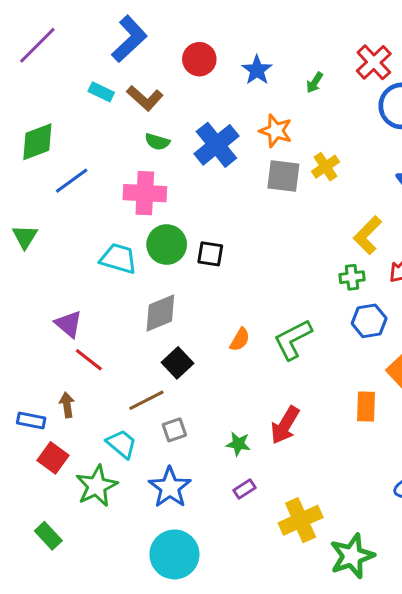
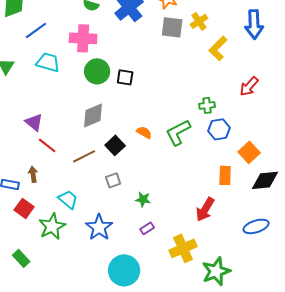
yellow L-shape: (368, 235) -> (218, 48), moved
cyan trapezoid: (118, 259) -> (48, 62), moved
green cross: (352, 277) -> (207, 105), moved
blue hexagon: (369, 321) -> (219, 129), moved
orange semicircle: (240, 340) -> (144, 132), turned -91
black square: (178, 363) -> (115, 145), moved
brown line: (146, 400) -> (84, 156), moved
red arrow: (285, 425) -> (205, 209), moved
gray square: (174, 430) -> (113, 180), moved
cyan circle: (174, 554) -> (124, 270), moved

